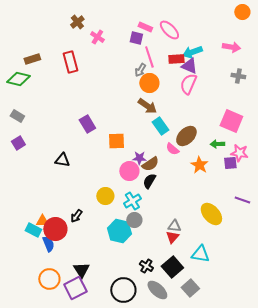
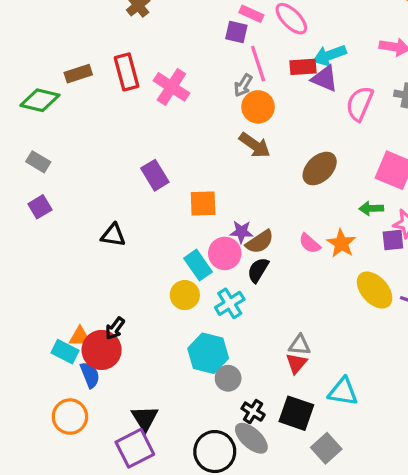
pink cross: (97, 37) -> (171, 87), moved, size x1.5
brown rectangle: (32, 59) -> (78, 74), moved
pink semicircle: (188, 84) -> (360, 104), moved
cyan rectangle: (160, 126) -> (198, 265), moved
brown ellipse: (186, 136) -> (320, 169), moved
pink semicircle: (172, 149) -> (310, 243), moved
yellow ellipse: (211, 214) -> (375, 290), moved
black arrow: (76, 216) -> (115, 328), moved
gray circle: (134, 220) -> (228, 378), moved
black square: (172, 267) -> (296, 413), turned -30
orange circle: (49, 279) -> (70, 417), moved
gray ellipse: (157, 290) -> (251, 438), moved

